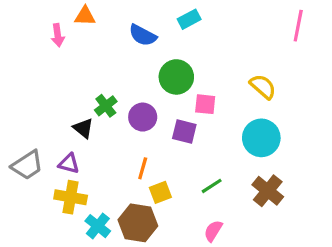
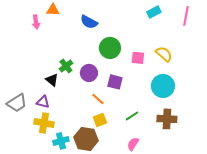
cyan rectangle: (189, 19) -> (154, 12), moved
pink square: (205, 104) -> (138, 58), moved
orange line: (143, 168) -> (98, 99), moved, turned -64
brown cross: (268, 191) -> (167, 119), turned -36
cyan cross: (98, 226) -> (61, 141), turned 35

